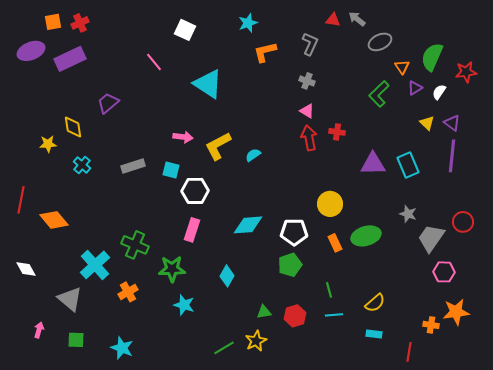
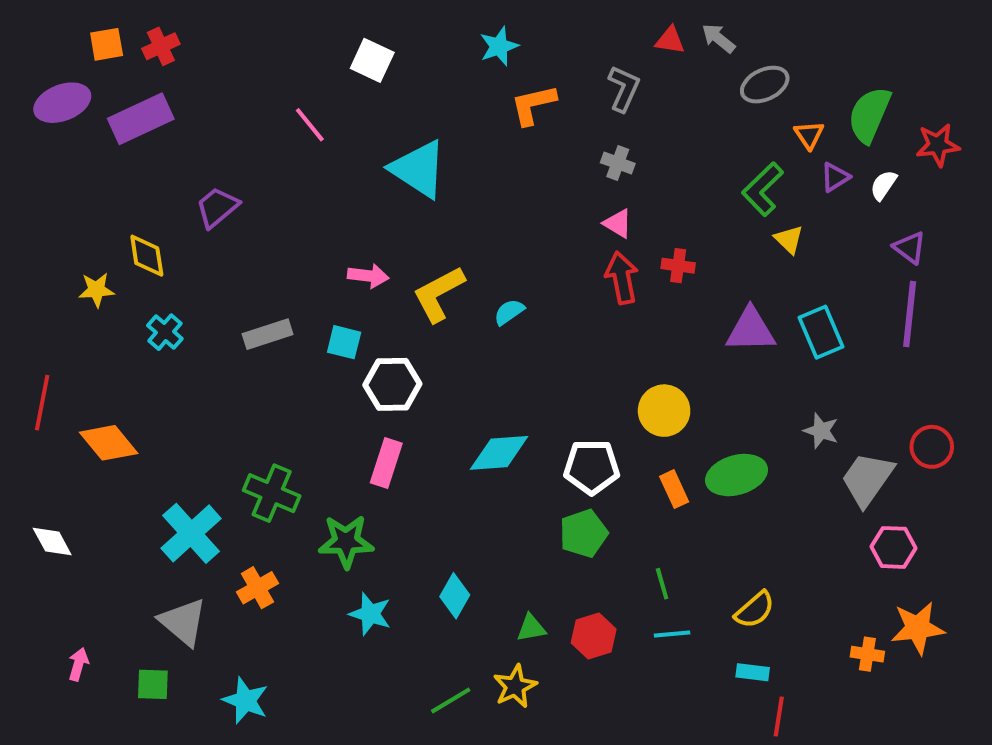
yellow triangle: (427, 123) -> (789, 240), moved
cyan diamond: (227, 276) -> (455, 596), moved
gray triangle: (70, 299) -> (183, 622), moved
red line: (409, 352) -> (779, 717), moved

